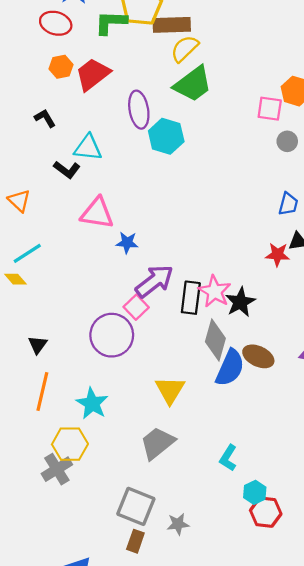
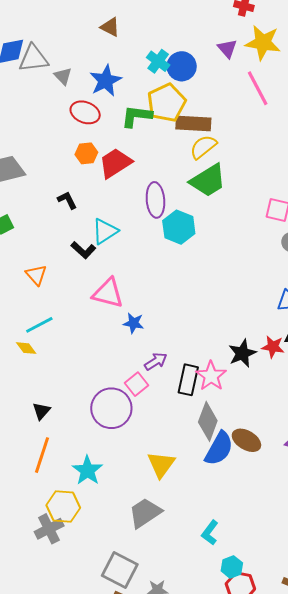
cyan triangle: (88, 148) -> (105, 231), turned -44
purple arrow: (154, 281) -> (156, 361), size x0.6
black star: (240, 302) -> (242, 353), moved

